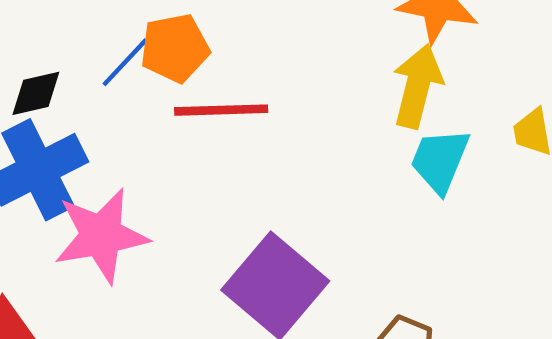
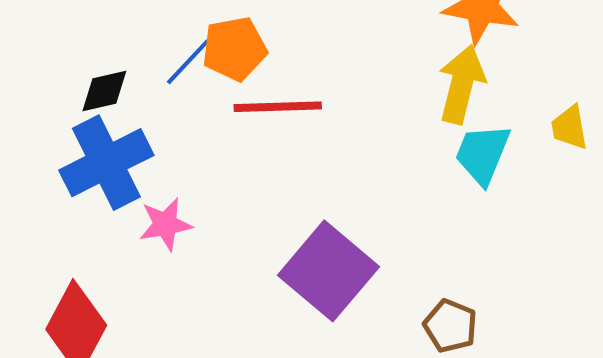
pink star: (101, 236) -> (165, 224), size x0.6

